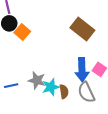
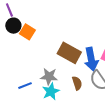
brown rectangle: (82, 29) -> (69, 53), moved
cyan star: (51, 87) -> (51, 91), moved

